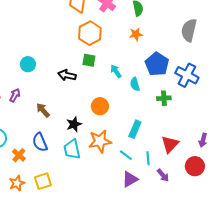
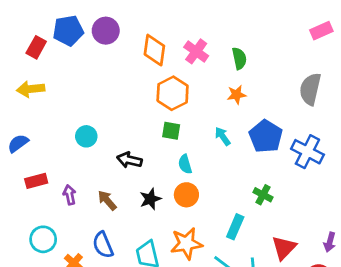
cyan arrow: (116, 71) -> (223, 136), moved
black arrow: (67, 75) -> (129, 160), moved
cyan semicircle: (135, 84) -> (185, 164), moved
purple arrow: (15, 95) -> (70, 195), moved, turned -40
green cross: (164, 98) -> (263, 195), moved, turned 32
black star: (74, 124) -> (150, 199), moved

